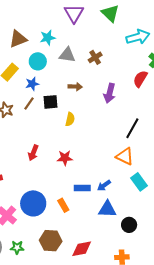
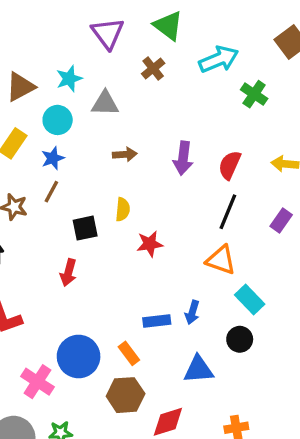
brown cross: (95, 57) -> (153, 68), moved
red semicircle: (140, 79) -> (230, 165), moved
black square: (51, 102) -> (85, 228), moved
red star: (65, 158) -> (150, 244), moved
blue arrow: (104, 185) -> (192, 312), turned -32
blue triangle: (107, 209) -> (198, 369), moved
black circle: (129, 225) -> (240, 339), moved
brown hexagon: (51, 241) -> (126, 395), moved

